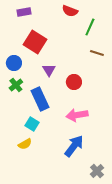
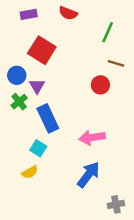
red semicircle: (70, 11) -> (68, 13), moved
purple triangle: (49, 70) -> (37, 86), moved
red circle: (74, 82) -> (100, 85), moved
gray cross: (97, 171) -> (116, 204), turned 32

